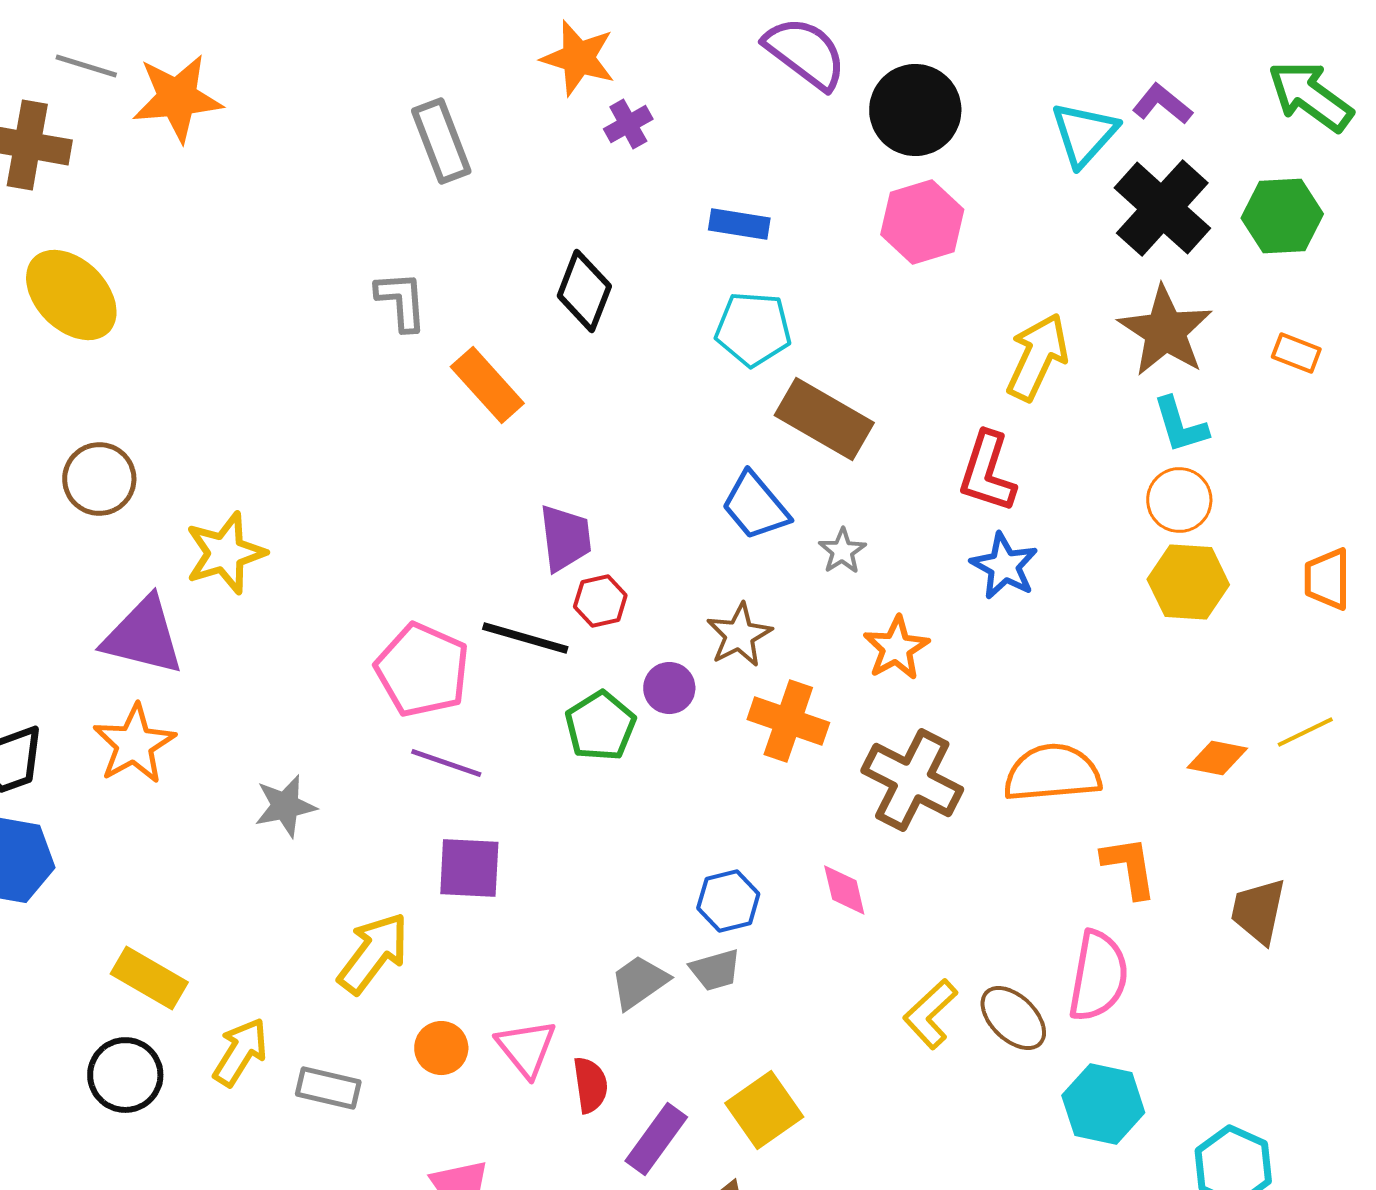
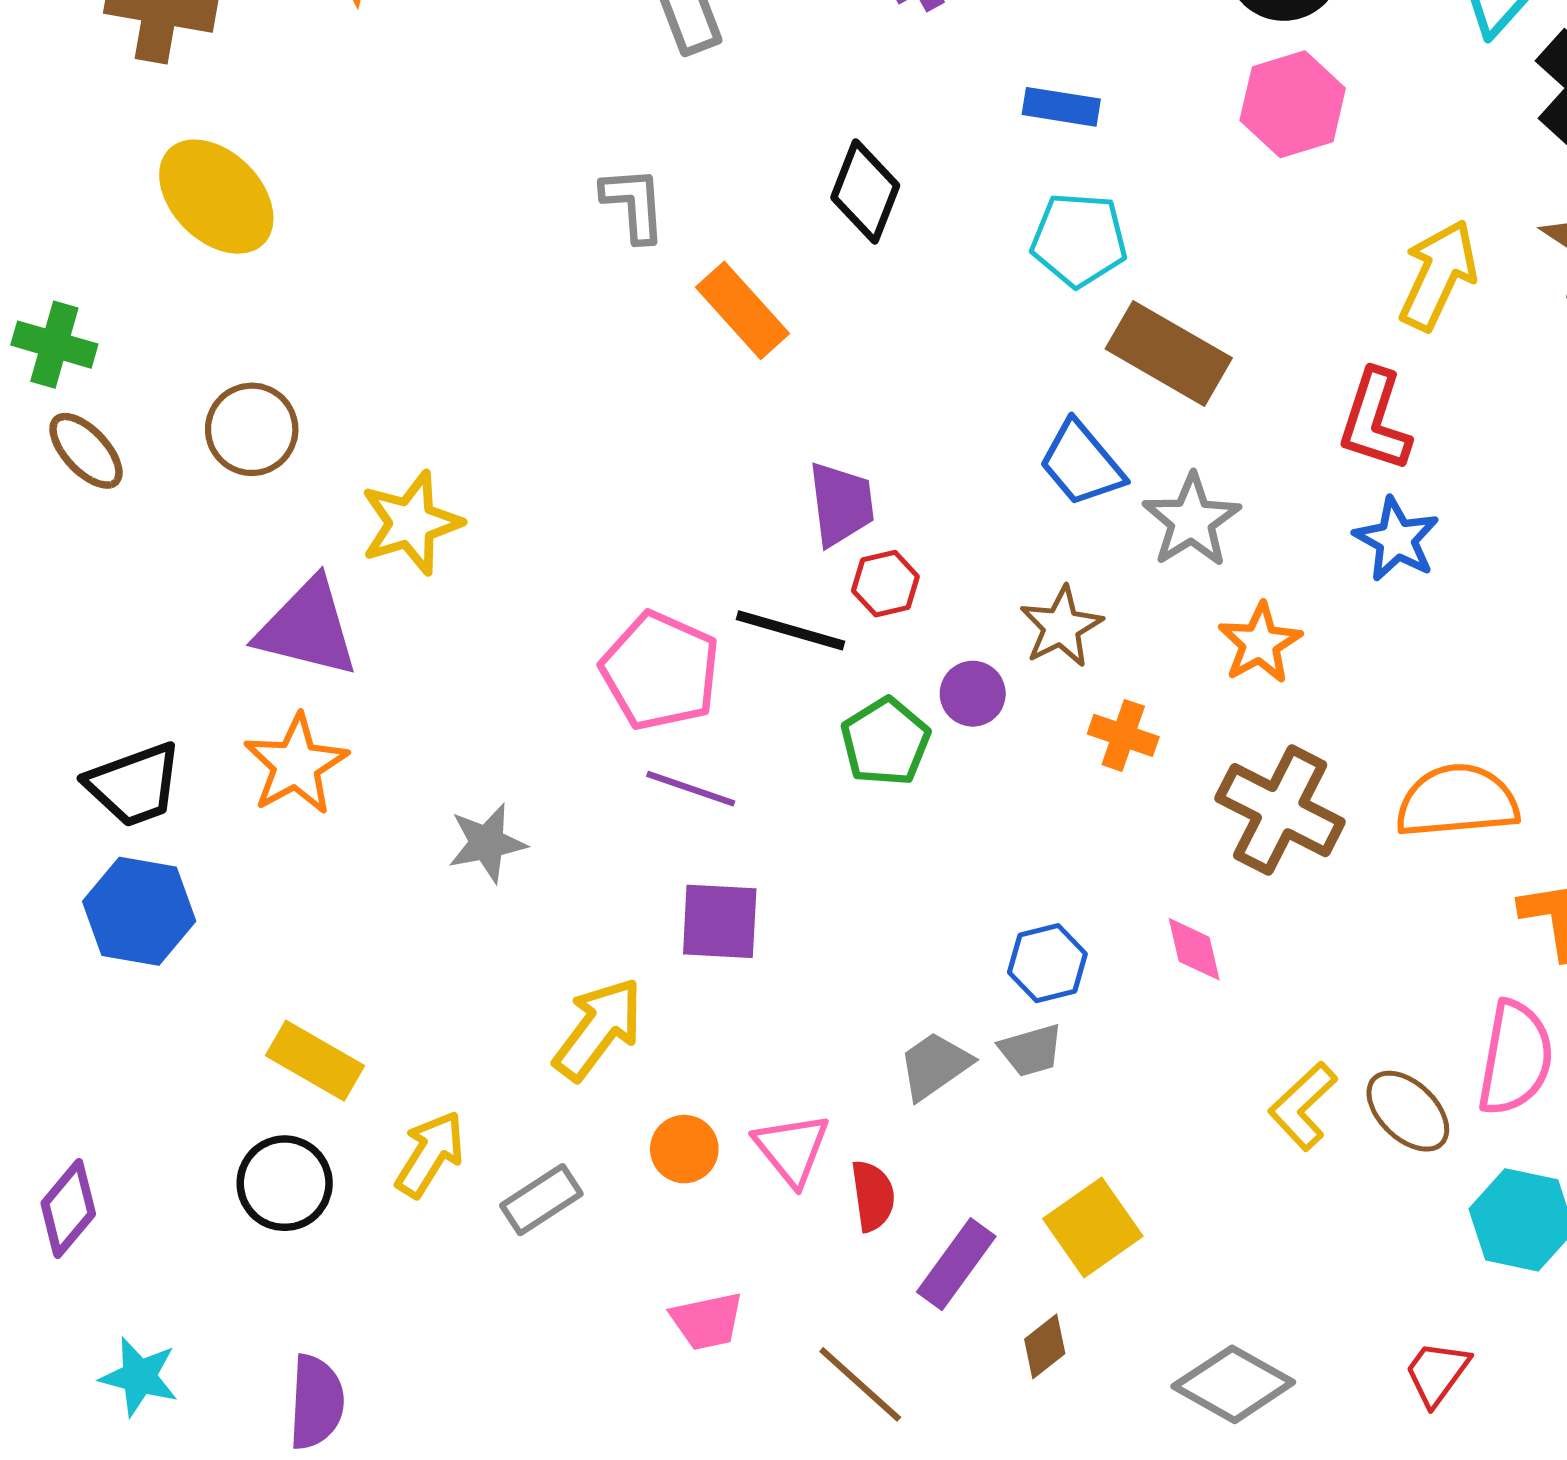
gray star: (842, 551) -> (1192, 520), size x1.6
orange cross: (788, 721) -> (1123, 735), size x0.7
gray rectangle: (328, 1088) -> (541, 1200), turned -46

